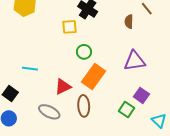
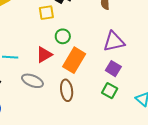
red triangle: (63, 87) -> (44, 55), moved
purple square: (141, 95) -> (113, 69), moved
gray ellipse: (49, 112) -> (32, 81), moved

